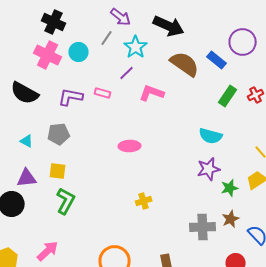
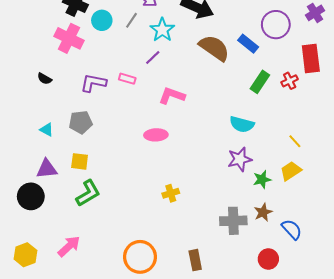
cyan circle: (79, 52) -> (102, 20), moved
black semicircle: (25, 93) -> (45, 79), size x0.5
pink L-shape: (152, 93) -> (172, 96), moved
green L-shape: (66, 201) -> (88, 193), turned 32

